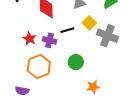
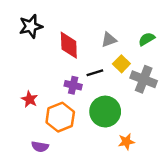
red star: (30, 39) -> (30, 99), moved
green circle: (76, 62) -> (105, 112), size x1.6

